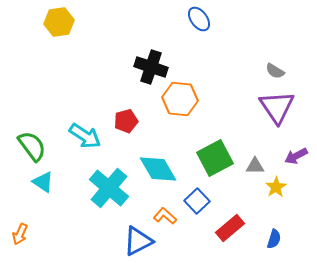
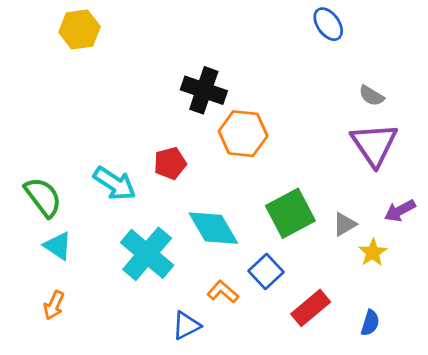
blue ellipse: (199, 19) -> (328, 24), moved
gray triangle: (255, 166) -> (344, 224), turned -30
orange arrow: (20, 234) -> (54, 305), moved
blue triangle: (138, 241) -> (186, 326), size x0.7

